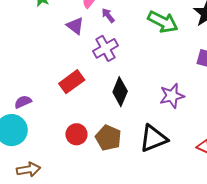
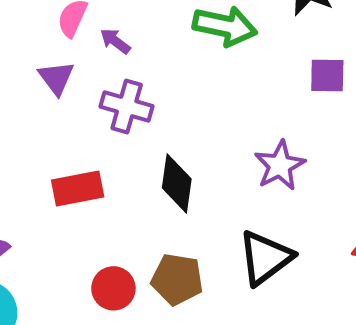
purple triangle: (75, 26) -> (56, 78), turned 30
purple cross: (105, 48) -> (127, 106), turned -30
red rectangle: (72, 82) -> (78, 188), turned 40

